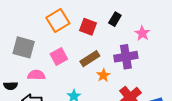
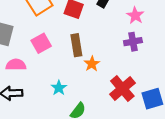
purple cross: (126, 57) -> (133, 42), moved, size x0.7
brown rectangle: (90, 59) -> (76, 45), turned -66

